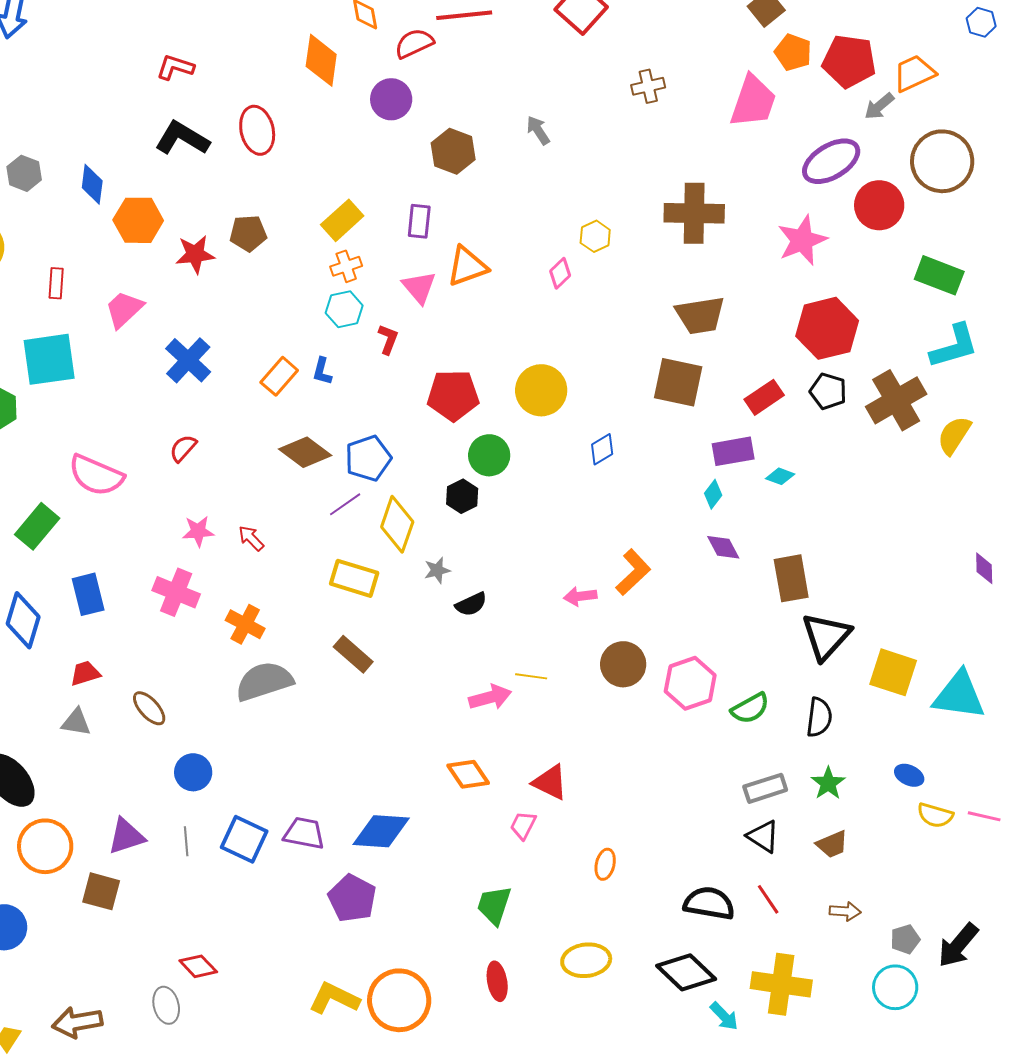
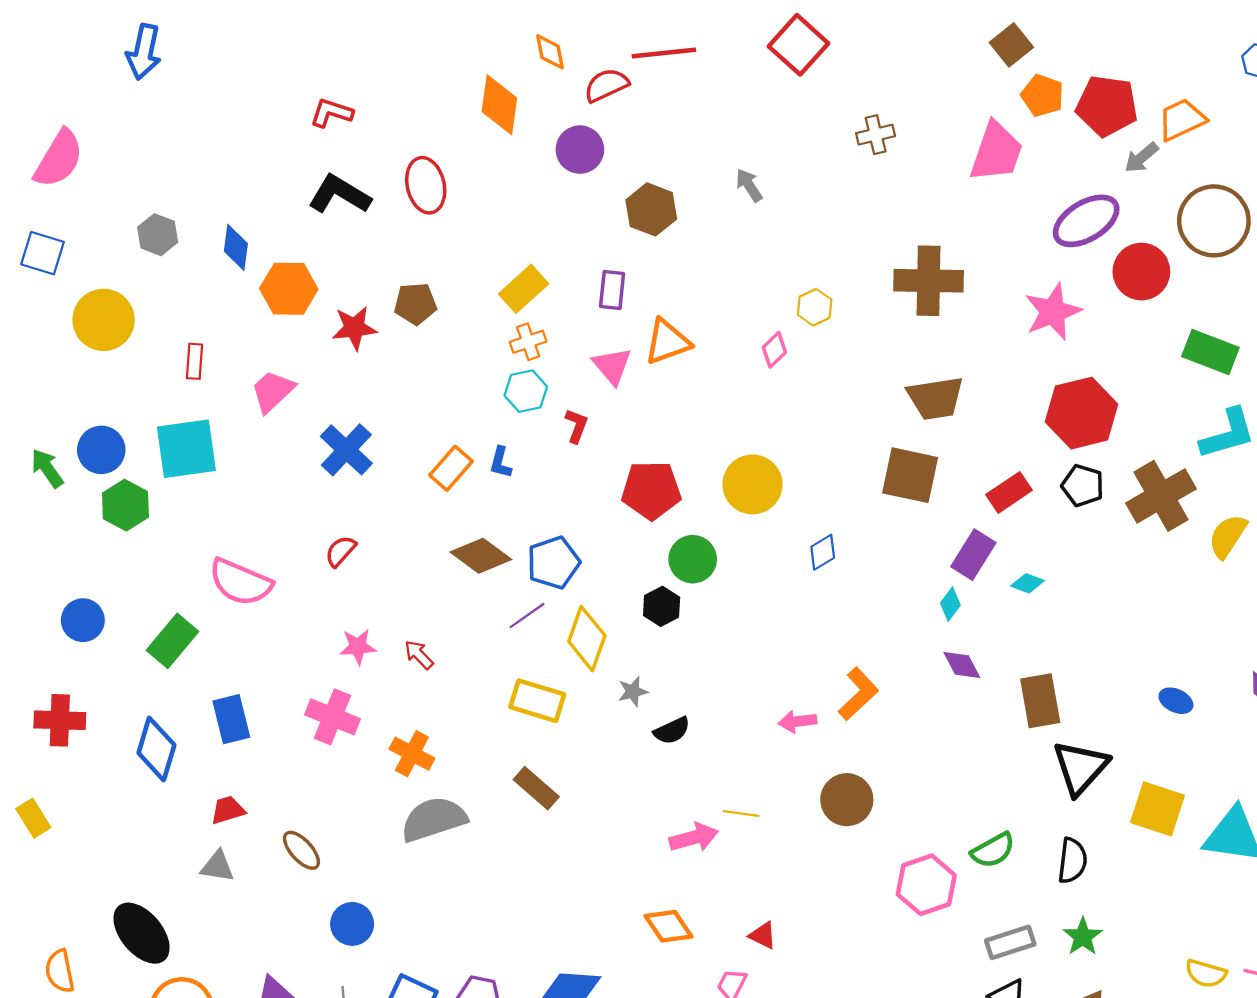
purple rectangle: (733, 451) -> (973, 555), turned -48
pink hexagon: (690, 683) -> (926, 885), moved
blue ellipse: (909, 775) -> (1176, 701), moved
red triangle: (550, 782) -> (763, 935), size x0.7

